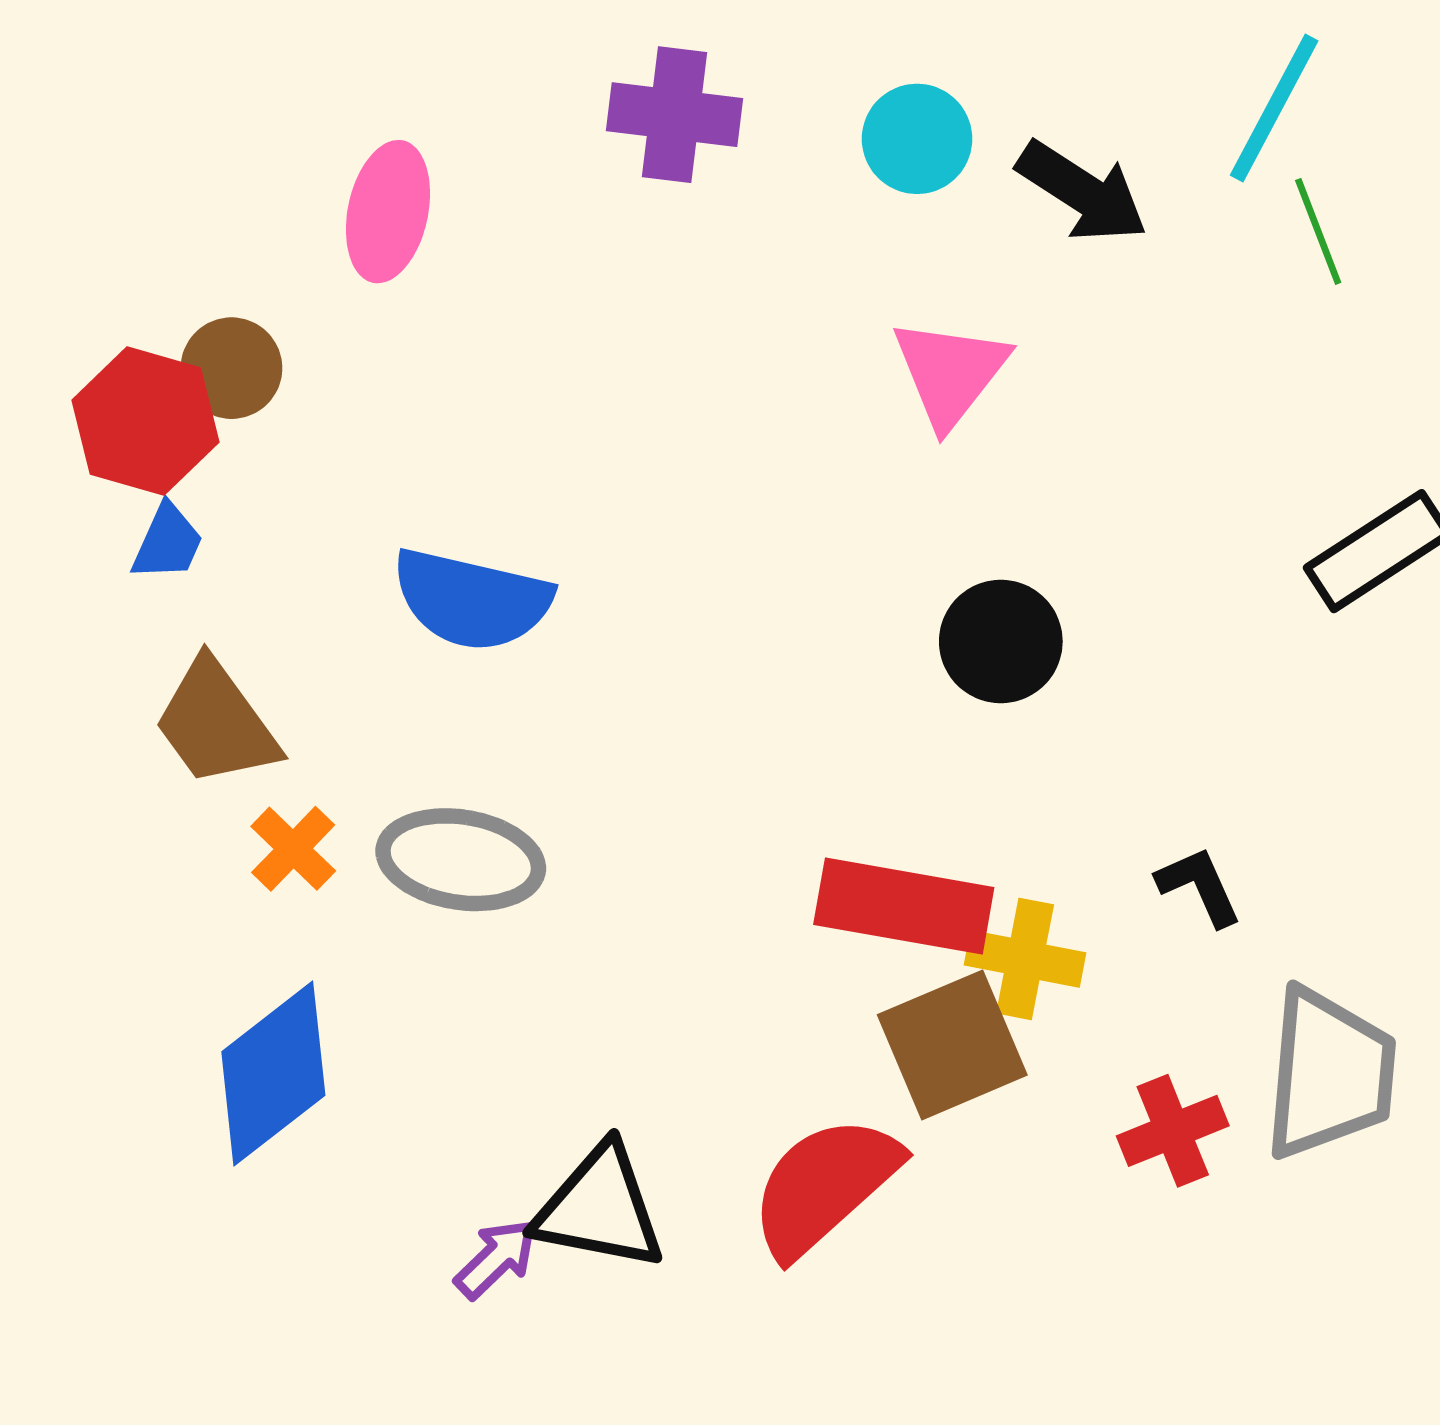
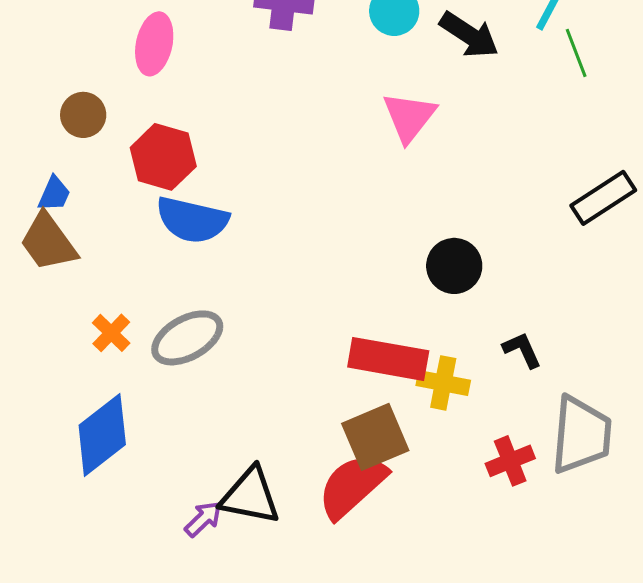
red hexagon: (145, 421) -> (163, 157), moved
black circle: (1001, 641) -> (454, 266), moved
brown trapezoid: (216, 723) -> (48, 242), moved
gray ellipse: (461, 860) -> (187, 338), turned -38
brown square: (952, 1045) -> (375, 437), moved

